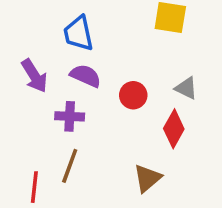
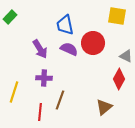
red circle: (133, 95) -> (93, 43), moved, size x1.5
purple cross: (70, 116) -> (44, 78), moved

